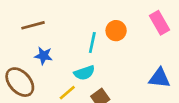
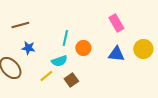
orange circle: (116, 31) -> (83, 48), moved
blue triangle: (160, 78) -> (116, 54), moved

